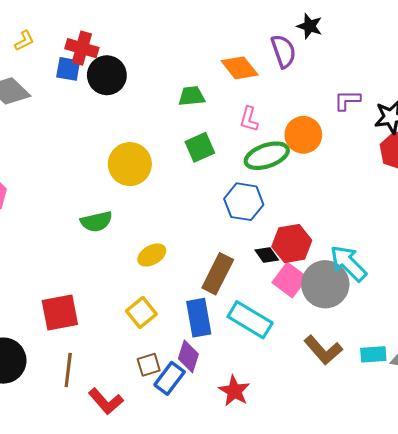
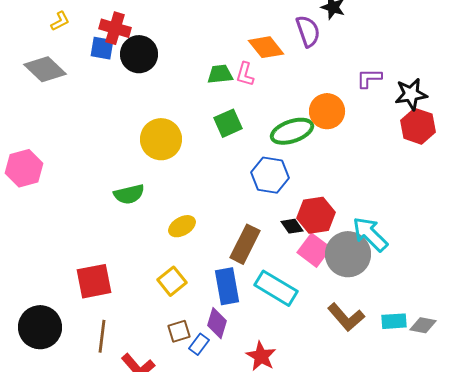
pink L-shape: (249, 119) -> (245, 74), moved
blue rectangle: (170, 378) -> (199, 344), size x0.7

